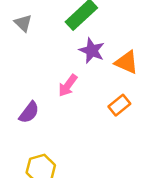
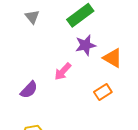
purple star: (92, 51) -> (85, 45), turned 30

